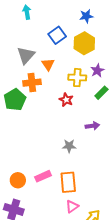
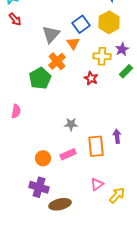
blue square: (57, 35) -> (81, 24), moved
orange cross: (32, 83) -> (57, 61), turned -36
purple arrow: (92, 126) -> (117, 136), moved, turned -88
gray star: (69, 146) -> (71, 124), moved
orange rectangle: (68, 182) -> (96, 146), moved

